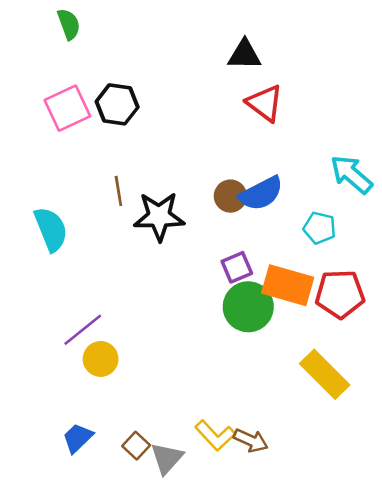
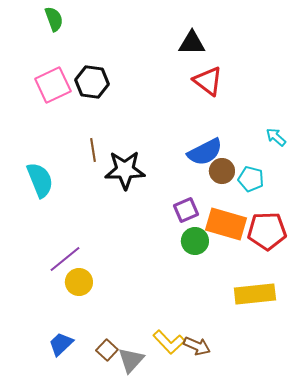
cyan arrow: (351, 174) -> (276, 137), size x0.6
brown circle: (230, 196) -> (222, 171), moved
green circle: (248, 307) -> (195, 241), size x0.7
yellow rectangle: (325, 374) -> (255, 294), turned -51

